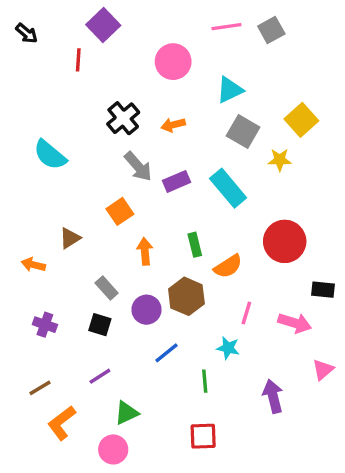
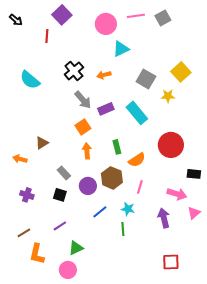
pink circle: (173, 62) -> (106, 24), moved
cyan triangle: (230, 90) -> (121, 49), moved
cyan semicircle: (50, 155) -> (30, 80), moved
orange square: (120, 211) -> (83, 127), moved
pink line: (246, 313) -> (140, 187), moved
cyan star: (228, 348) -> (128, 209), moved
pink triangle: (323, 370) -> (194, 213), moved
purple arrow: (273, 396) -> (164, 218), moved
orange L-shape: (62, 423) -> (37, 254), turned -40
red square: (203, 436) -> (171, 262), moved

